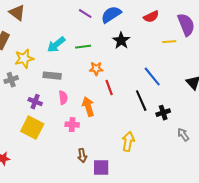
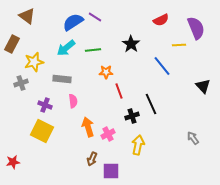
blue semicircle: (111, 15) -> (73, 22), moved
blue line: (152, 77) -> (162, 66), moved
orange arrow: (88, 107) -> (88, 127), moved
black cross: (163, 113) -> (132, 116), moved
pink cross: (72, 125) -> (108, 134), moved, turned -32
brown arrow: (82, 156) -> (92, 159), turned 32

